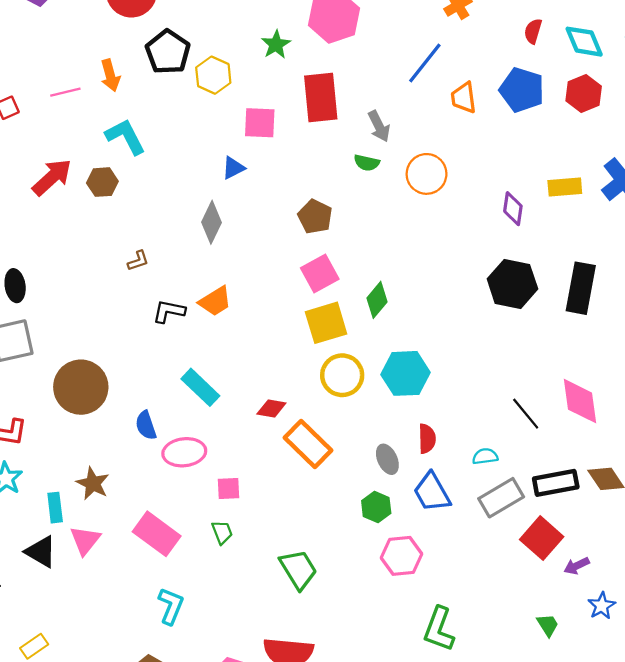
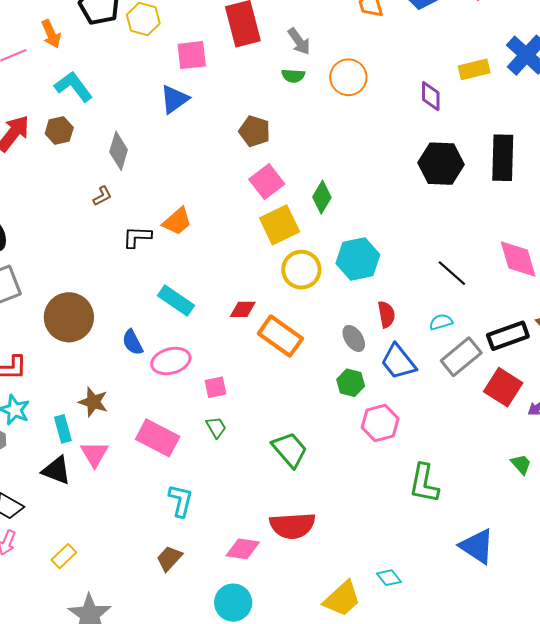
blue triangle: (233, 168) -> (174, 99), size x1.4
gray diamond: (212, 222) -> (119, 151), moved
black line: (526, 414) -> (452, 273), moved

